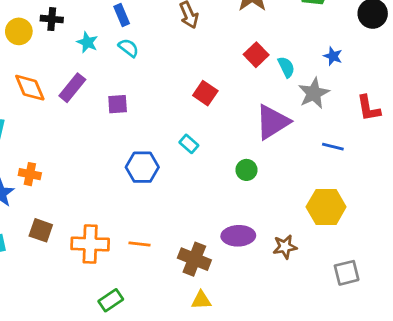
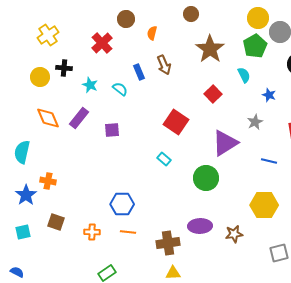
blue rectangle: (122, 15) -> (139, 72), moved
cyan semicircle: (286, 67) -> (244, 75), moved
red square: (205, 93) -> (176, 122), size x1.4
gray star: (314, 93) -> (255, 122), size x0.7
blue hexagon: (142, 167) -> (122, 204), moved
green circle: (246, 170) -> (206, 178), size x1.6
orange cross: (90, 244) -> (92, 232), size x0.6
brown cross: (194, 259) -> (168, 243), turned -30

